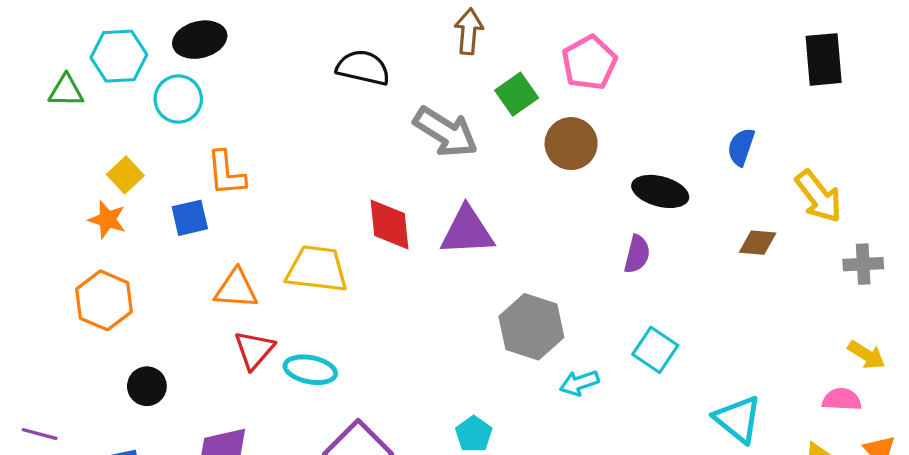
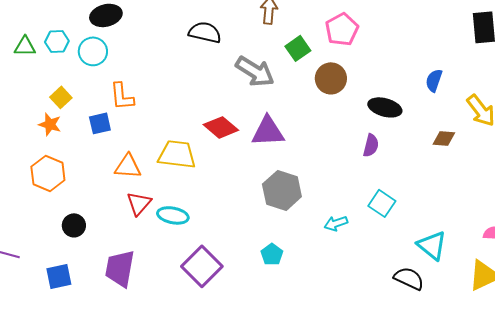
cyan hexagon: (119, 56) -> (57, 41), moved, size x0.7
red diamond: (390, 224) -> (221, 127), turned -44
gray hexagon: (531, 327) -> (282, 190), moved

